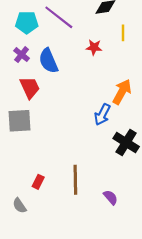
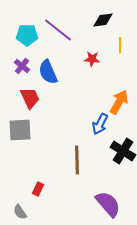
brown line: (75, 180) -> (77, 160), moved
purple semicircle: (111, 197) -> (108, 204), size x1.8

